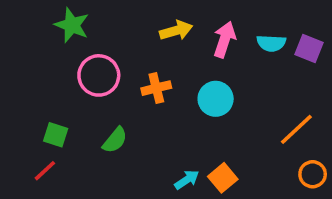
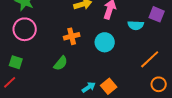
cyan semicircle: (271, 43) -> (136, 25), moved
pink circle: (99, 75) -> (25, 29), moved
green semicircle: (115, 140) -> (61, 63), moved

